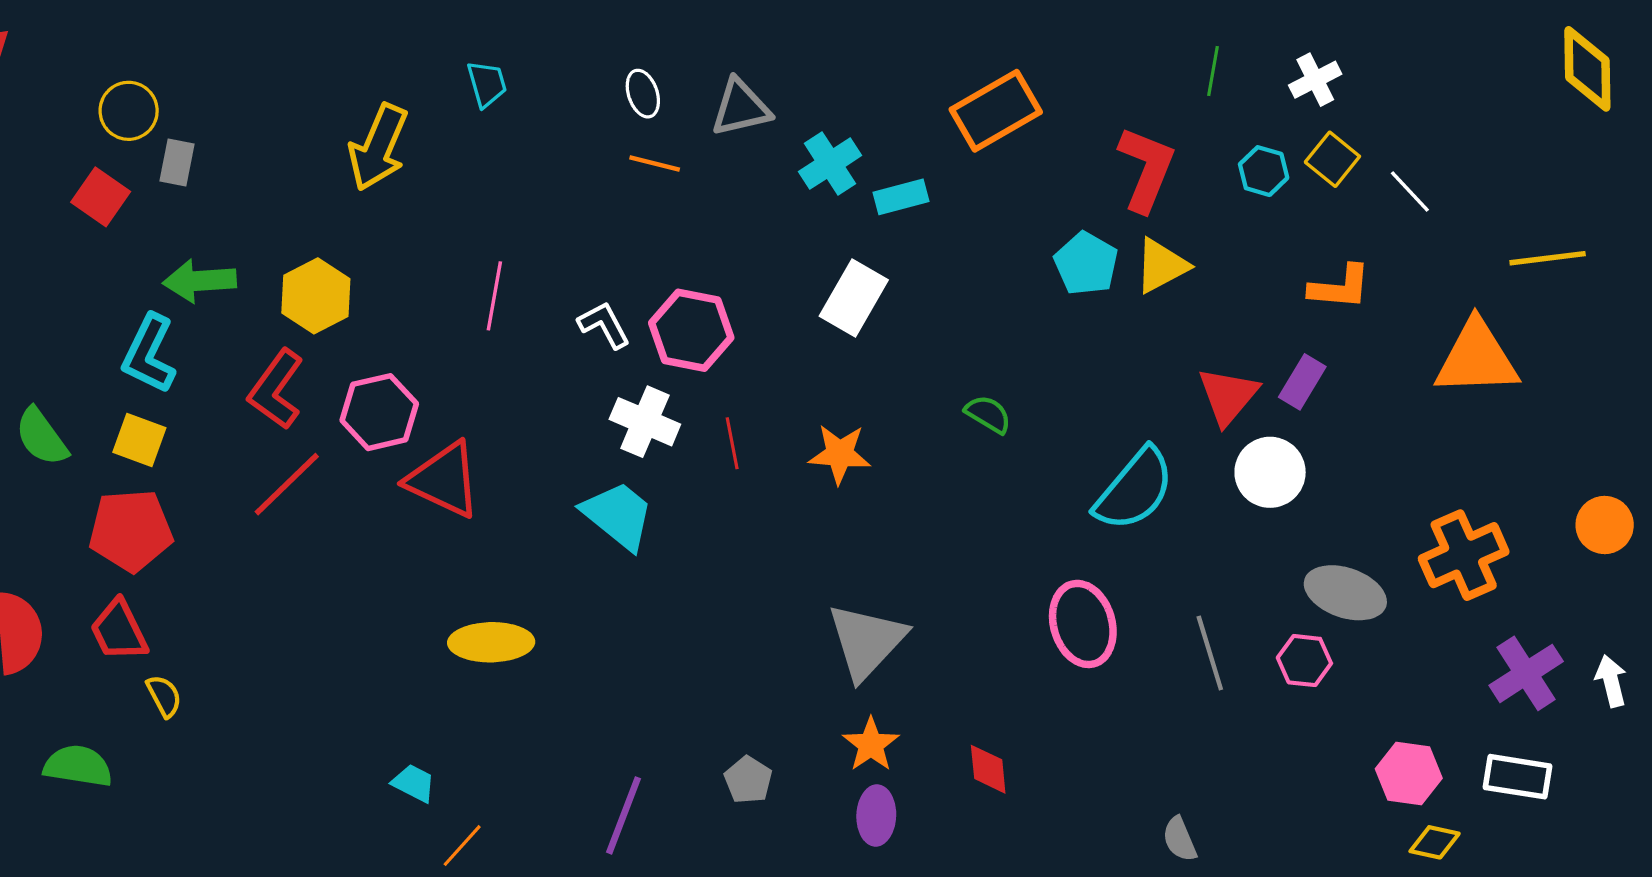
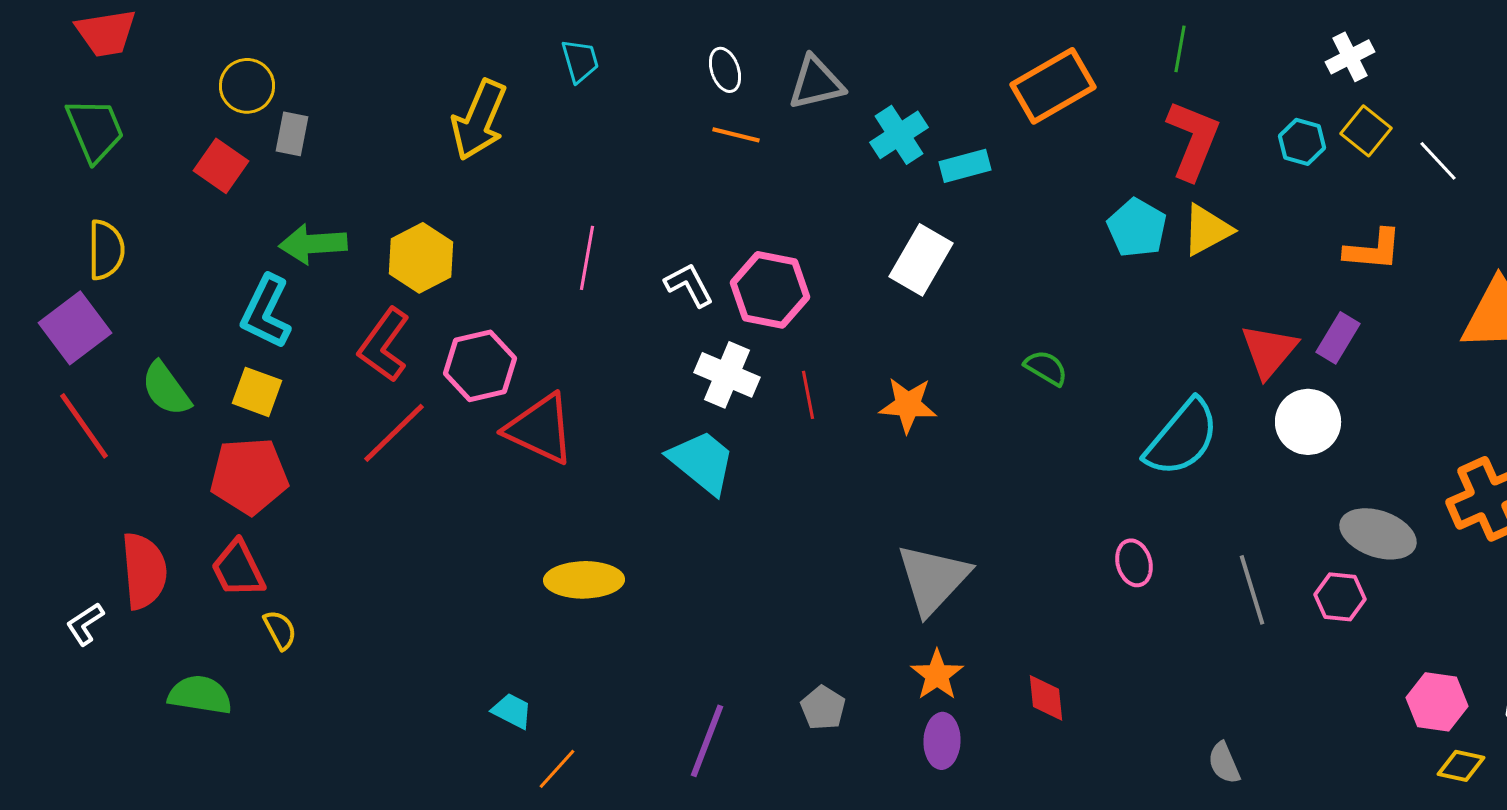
green line: (1213, 71) -> (1180, 49), moved
pink ellipse: (1083, 624) -> (1134, 563), size x0.6

